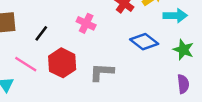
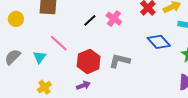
black line: (41, 33) -> (90, 20), moved
red hexagon: (62, 63) -> (89, 61), moved

